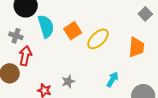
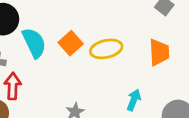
yellow ellipse: (98, 39) -> (106, 49), turned 40

